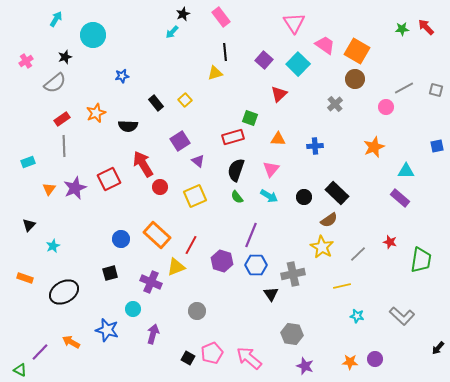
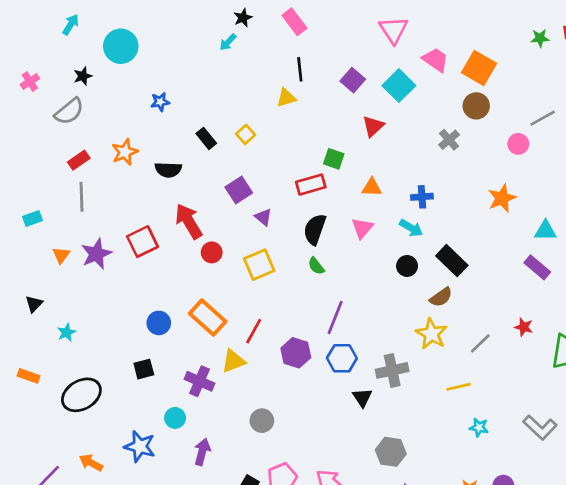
cyan arrow: (269, 196) -> (411, 228), moved

